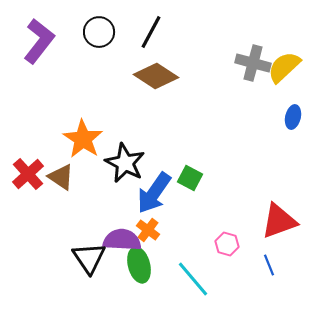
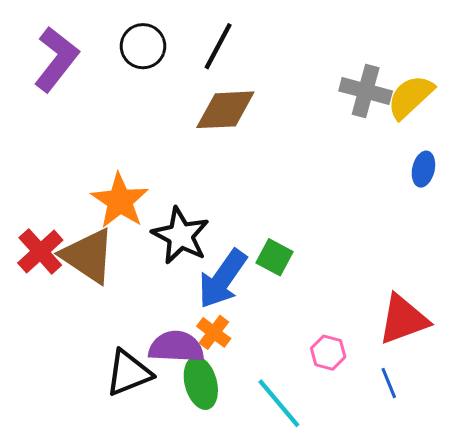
brown diamond: (156, 76) -> (225, 110), turned -36
brown triangle: (61, 177) -> (88, 256), size x1.5
black triangle: (89, 258) -> (129, 373), turned 42

